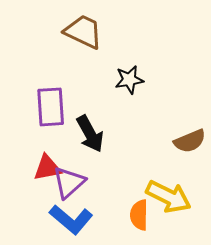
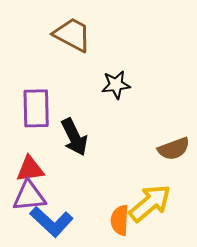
purple triangle: (69, 182) -> (29, 196), moved, turned 33
yellow arrow: (169, 197) -> (150, 203), turned -69

